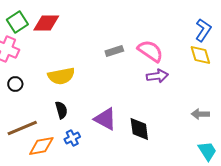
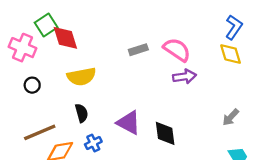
green square: (17, 22) -> (46, 25), moved
red diamond: (46, 23) -> (65, 38), moved, turned 72
gray arrow: (200, 114) -> (231, 117), turned -48

